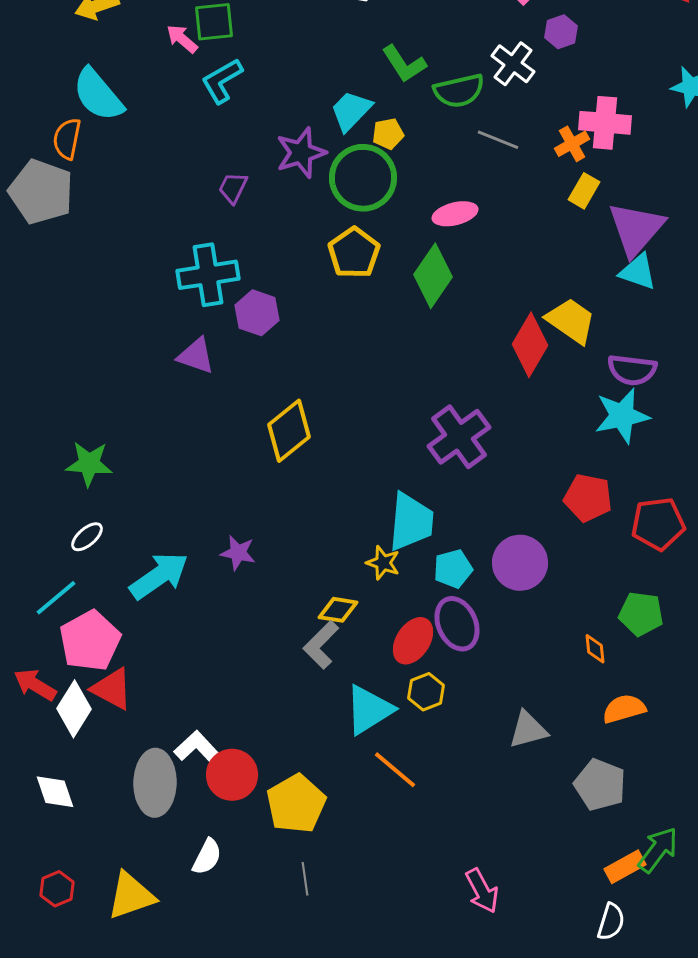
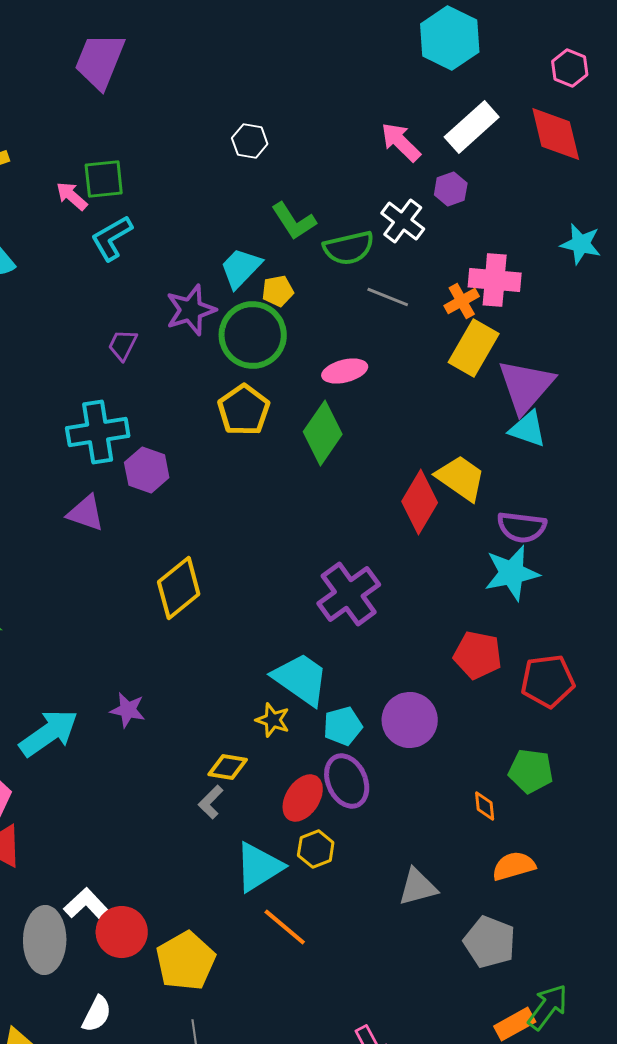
yellow rectangle: (584, 191) -> (474, 348), size x1.6
cyan trapezoid: (411, 522) -> (301, 679), turned -60
gray L-shape: (321, 645) -> (211, 802), size x0.7

